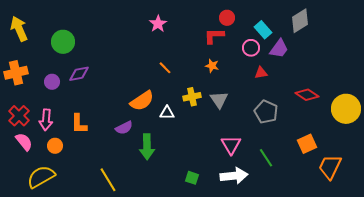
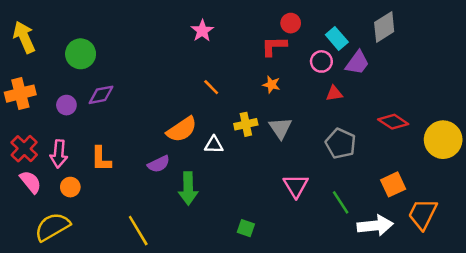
white arrow: (234, 176) -> (375, 225), moved

